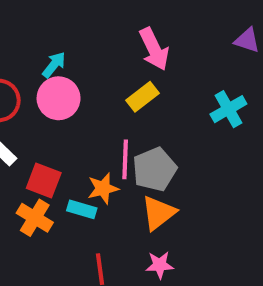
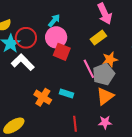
pink line: (125, 159) -> (89, 69), turned -30
red square: (44, 181) -> (62, 52), moved
orange star: (103, 188) -> (110, 59), moved

